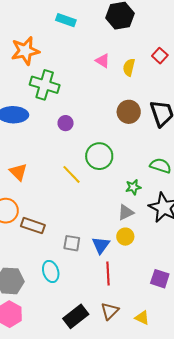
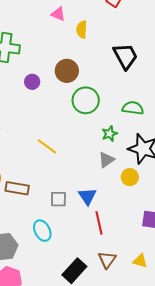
yellow semicircle: (129, 67) -> (82, 29), moved
brown circle: (129, 112) -> (67, 71), moved
green circle: (99, 156) -> (86, 100), moved
yellow line: (71, 174) -> (47, 146), moved
yellow circle: (125, 237) -> (130, 177), moved

